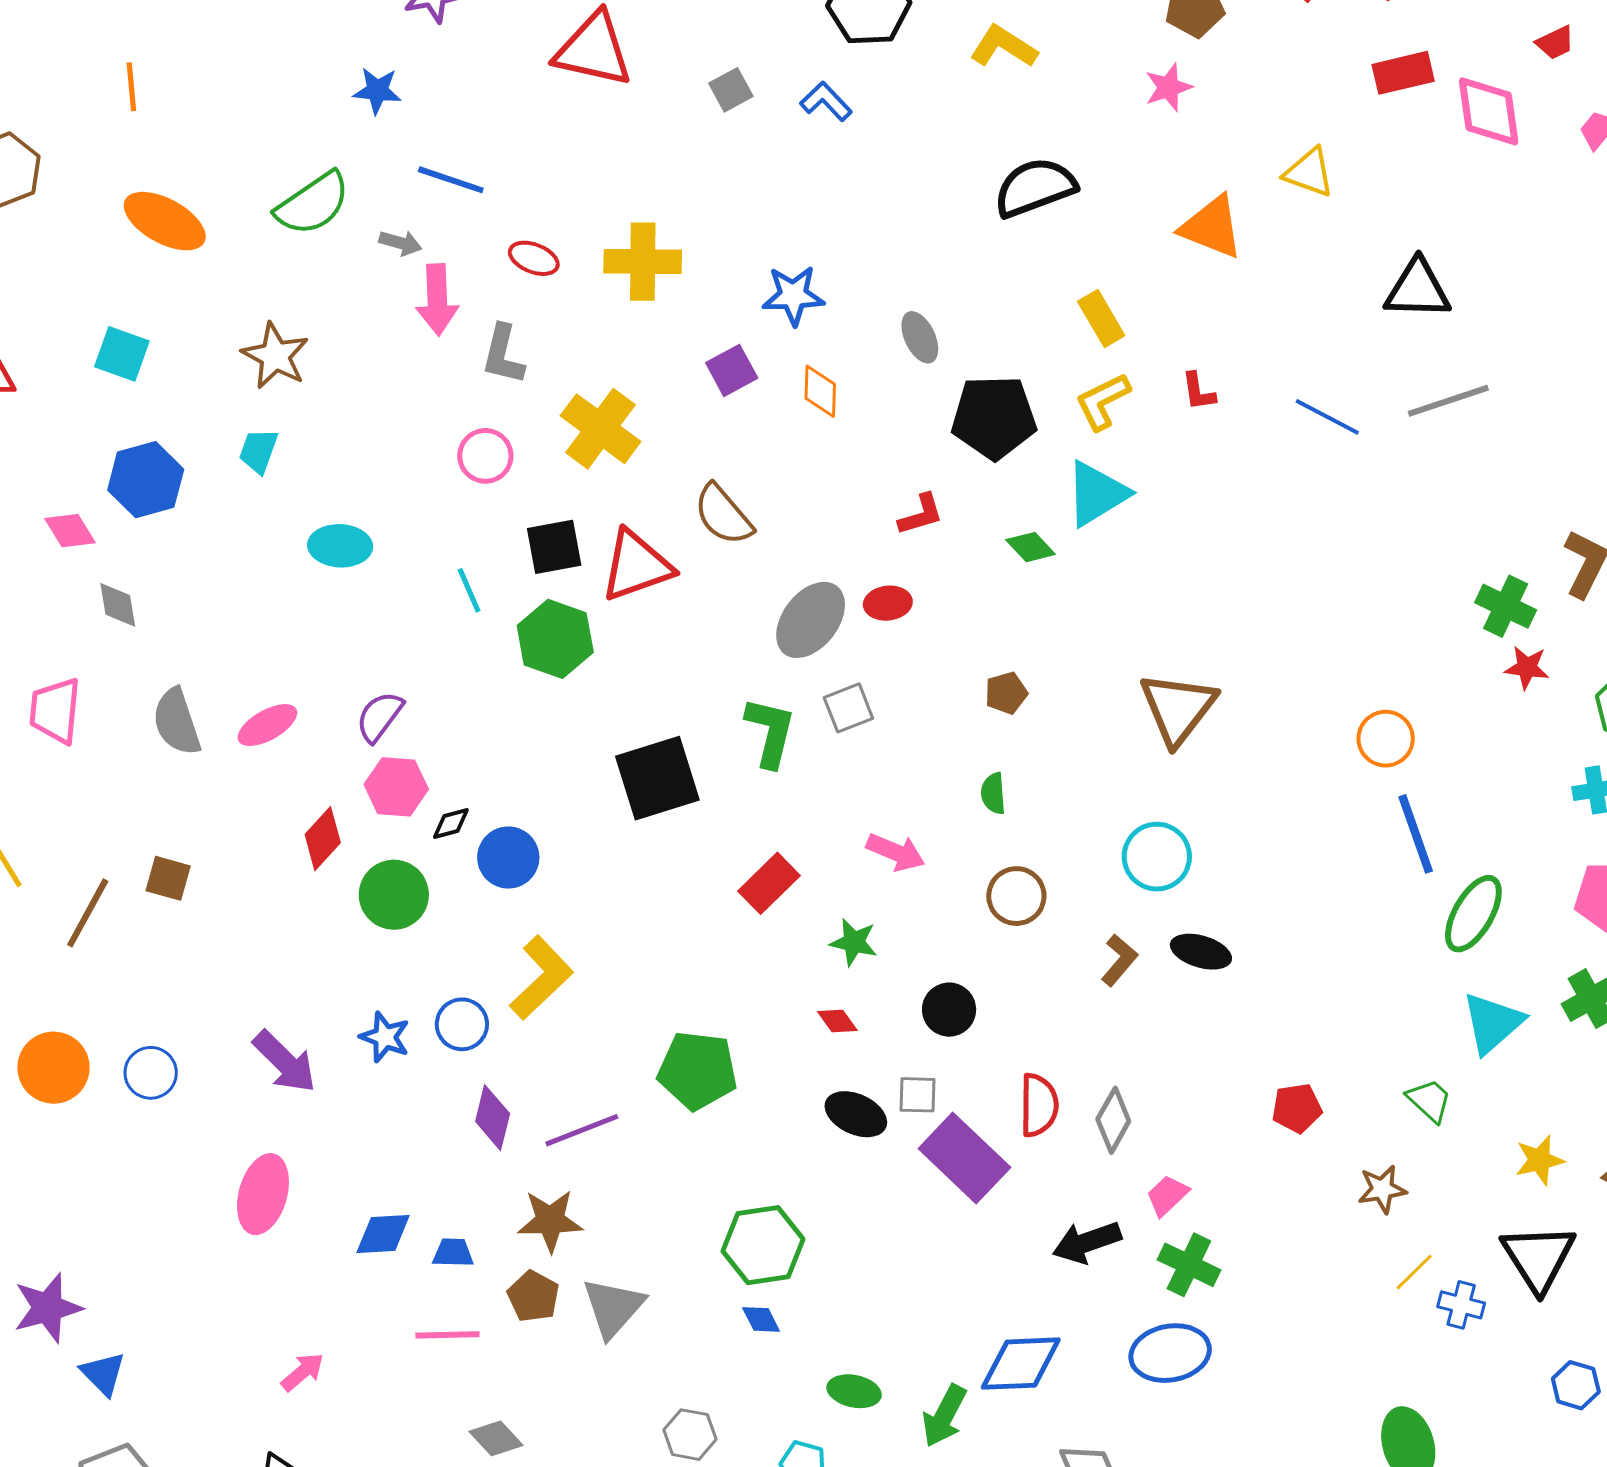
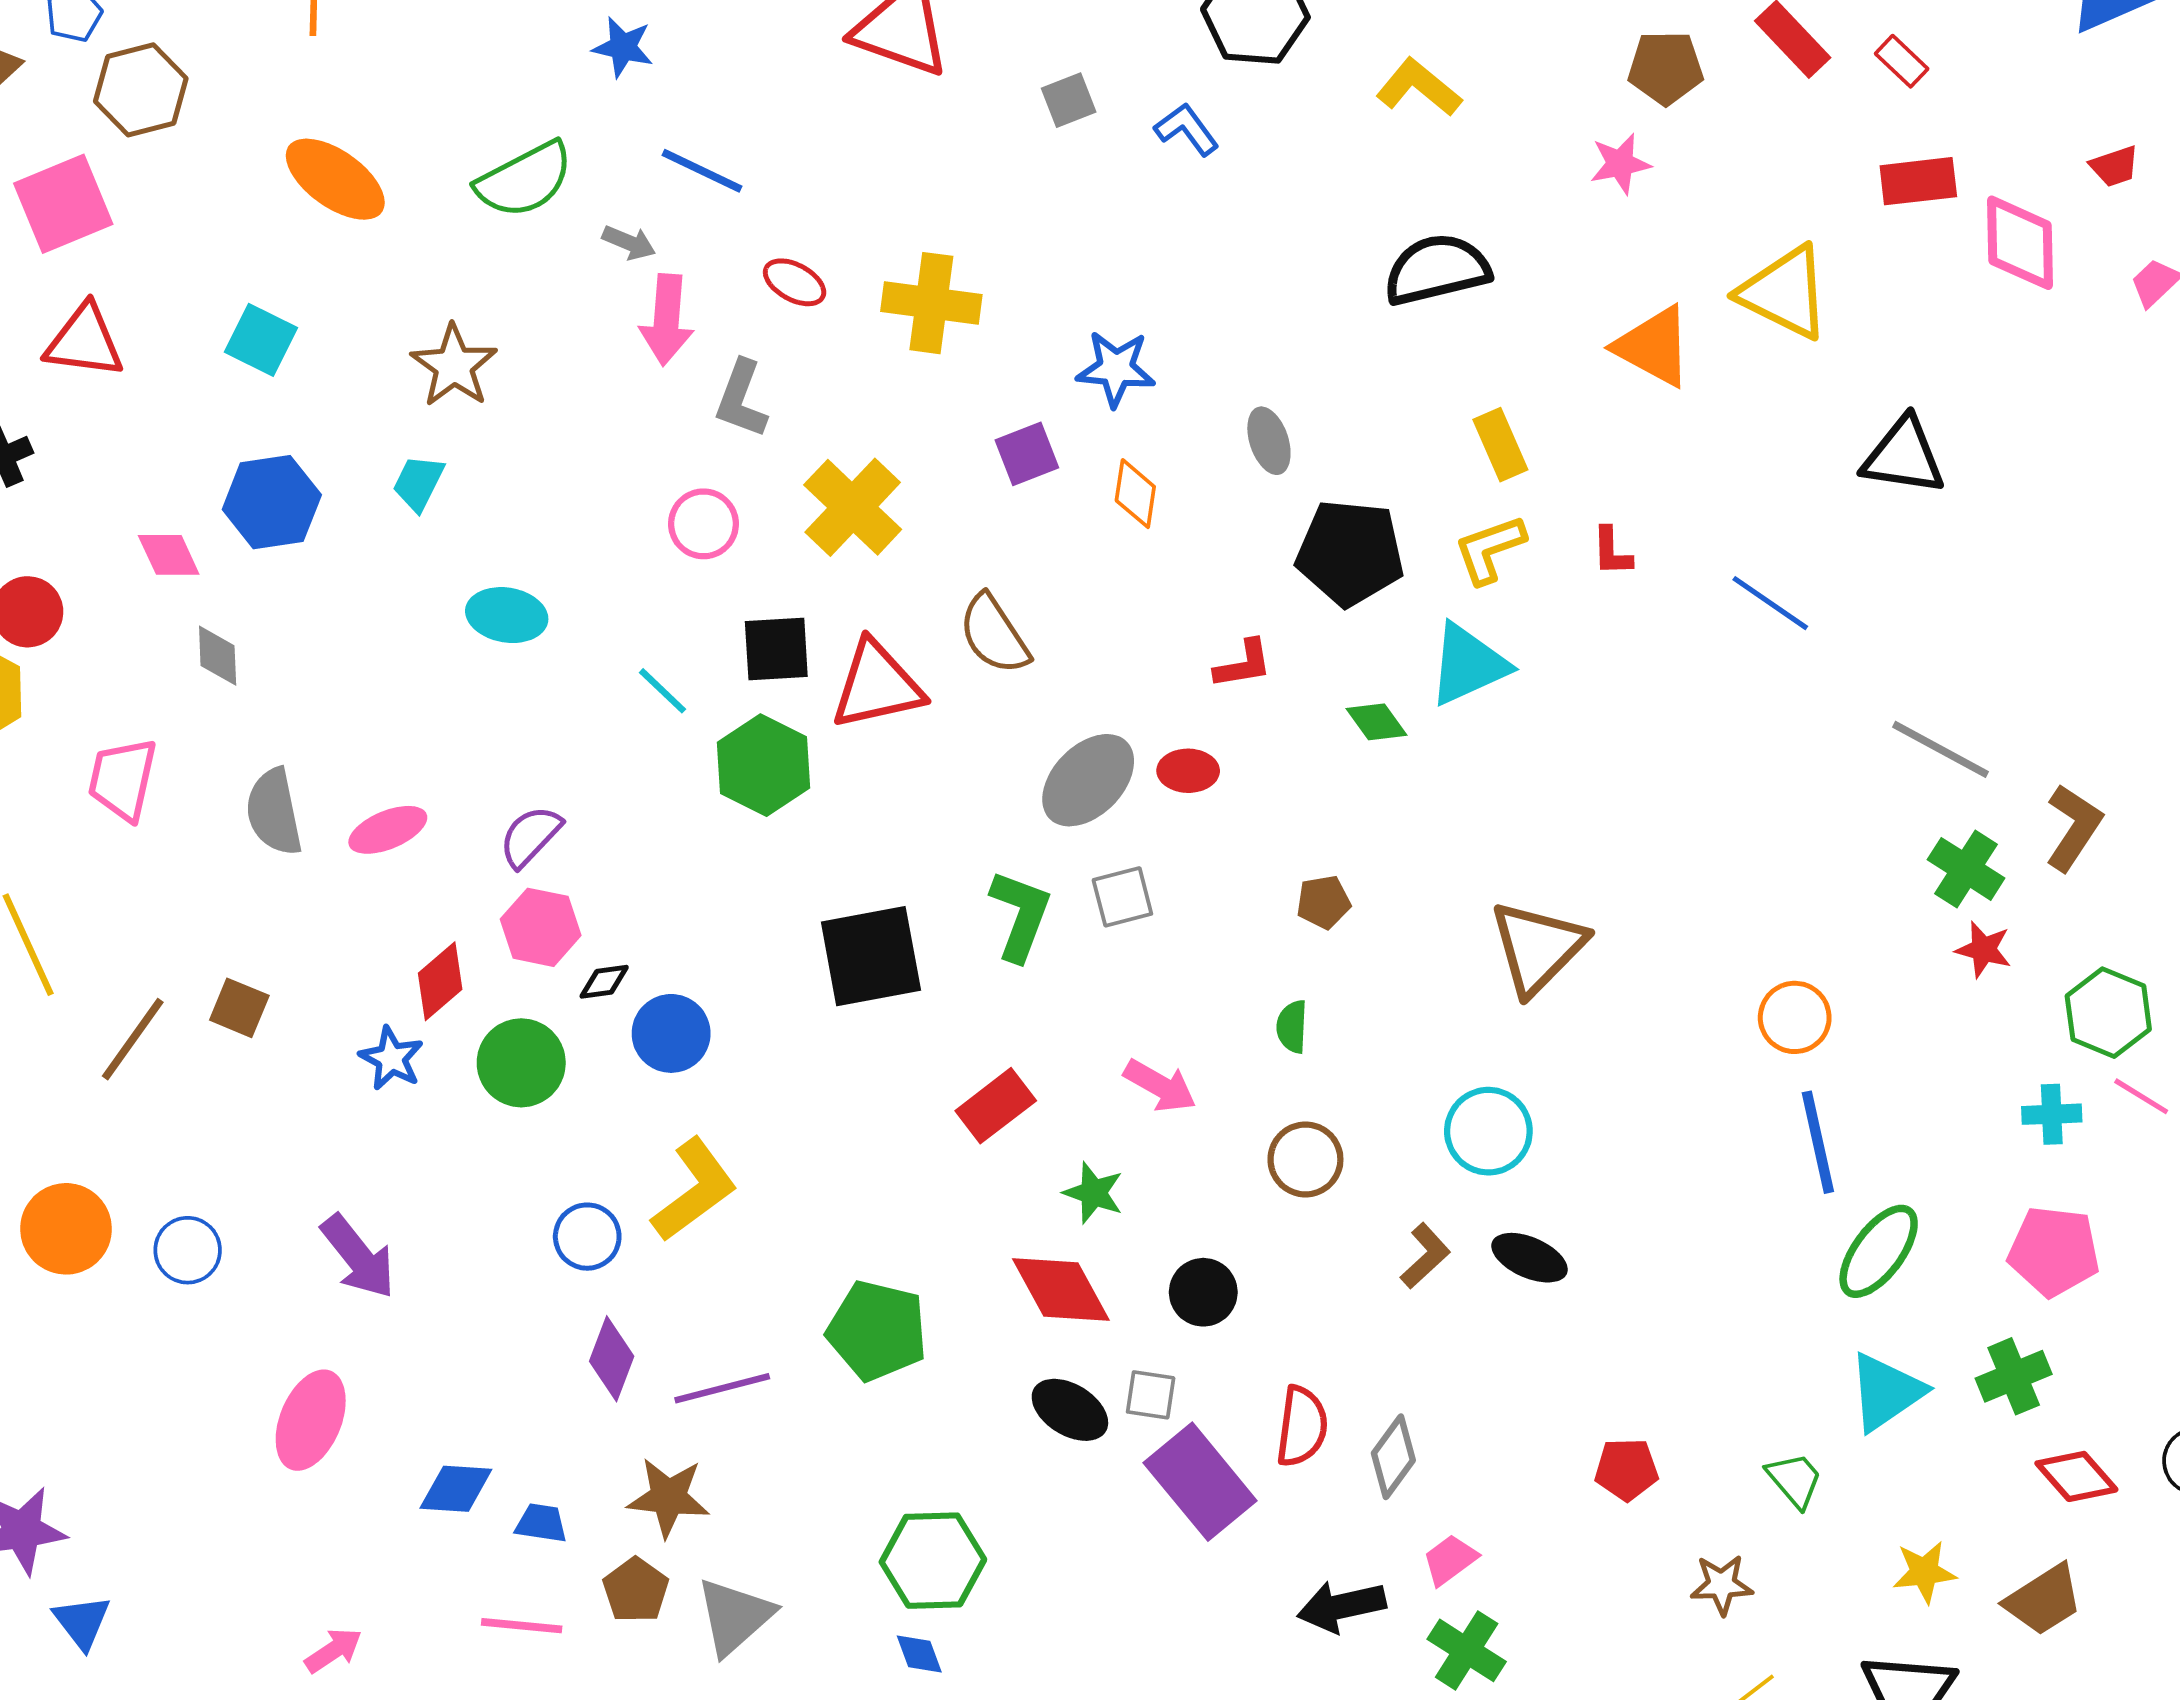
yellow triangle: (1309, 173) -> (1785, 292), size x1.5
gray line: (1448, 401) -> (1941, 749), moved, turned 40
cyan line: (469, 590) -> (662, 691), turned -30
red diamond: (837, 1021) -> (1061, 1290), size x2.0
blue star: (385, 1037) -> (391, 1058), moved

